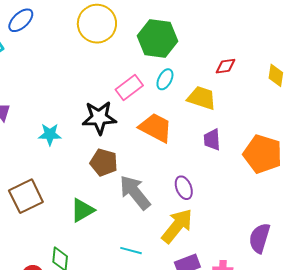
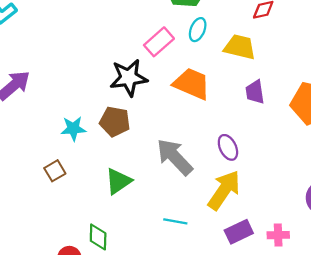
cyan star: (50, 134) -> (73, 129), moved
brown pentagon: (104, 162) -> (115, 122), moved
brown square: (26, 196) -> (55, 171), size x0.6

